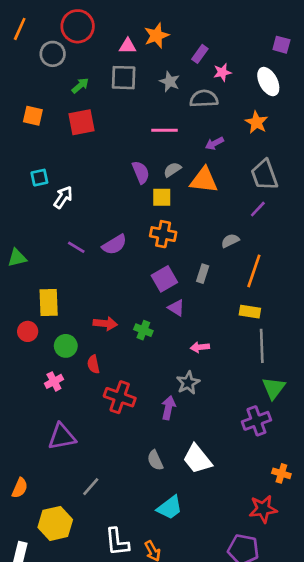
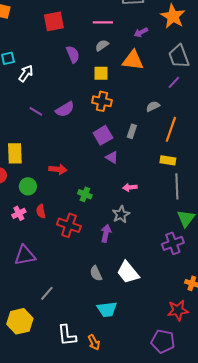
red square: (82, 122) -> (54, 21), moved
orange star: (256, 122) -> (173, 16), size x1.4
gray semicircle: (172, 170) -> (102, 45), moved
purple semicircle: (141, 172) -> (73, 54), moved
green cross: (143, 330) -> (85, 194), moved
red semicircle: (93, 364) -> (41, 211), moved
cyan trapezoid: (170, 508) -> (107, 309), turned 30

